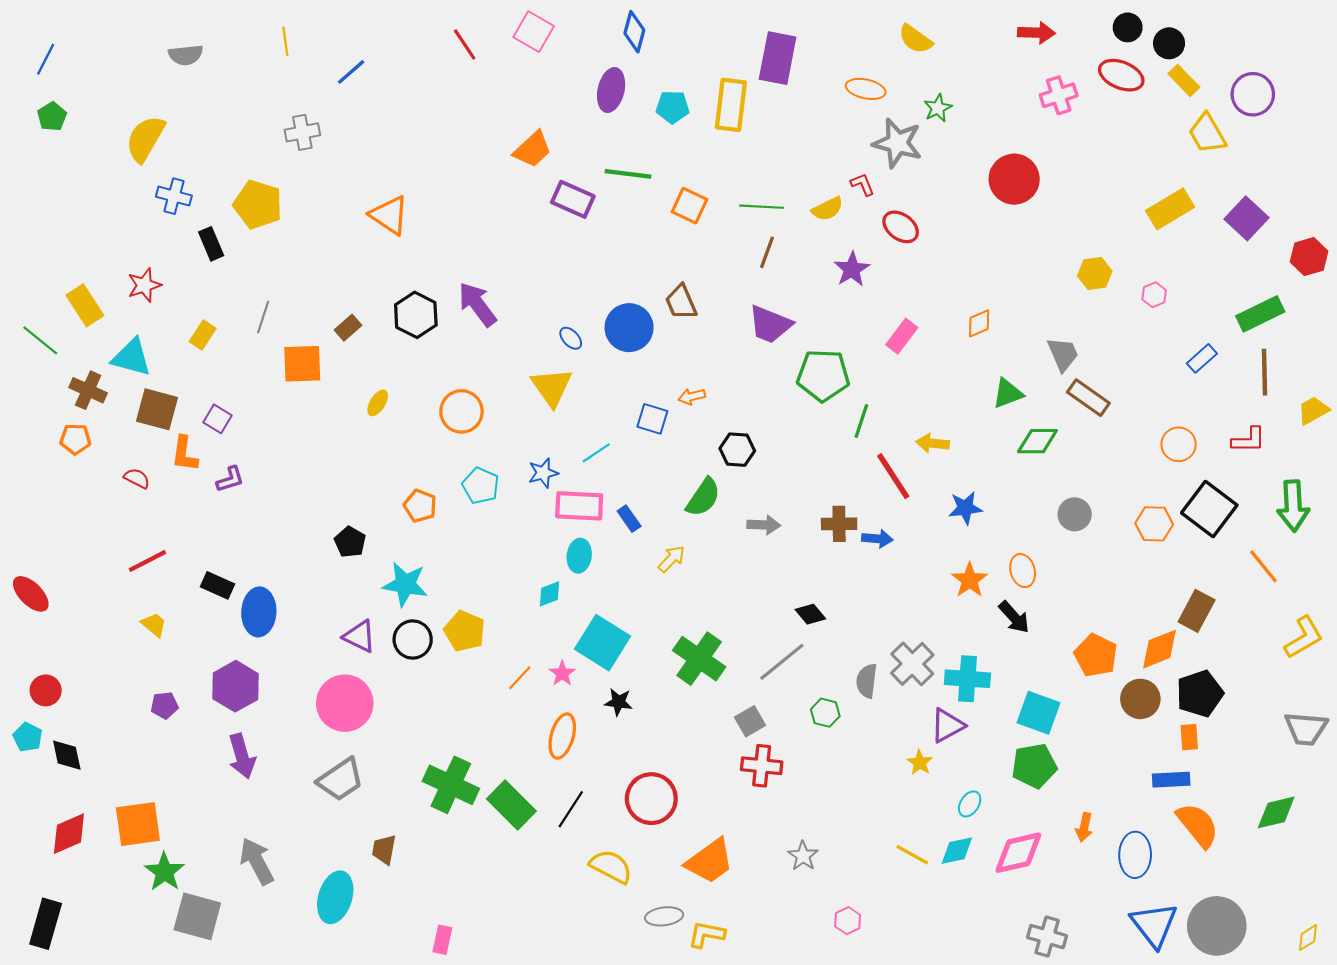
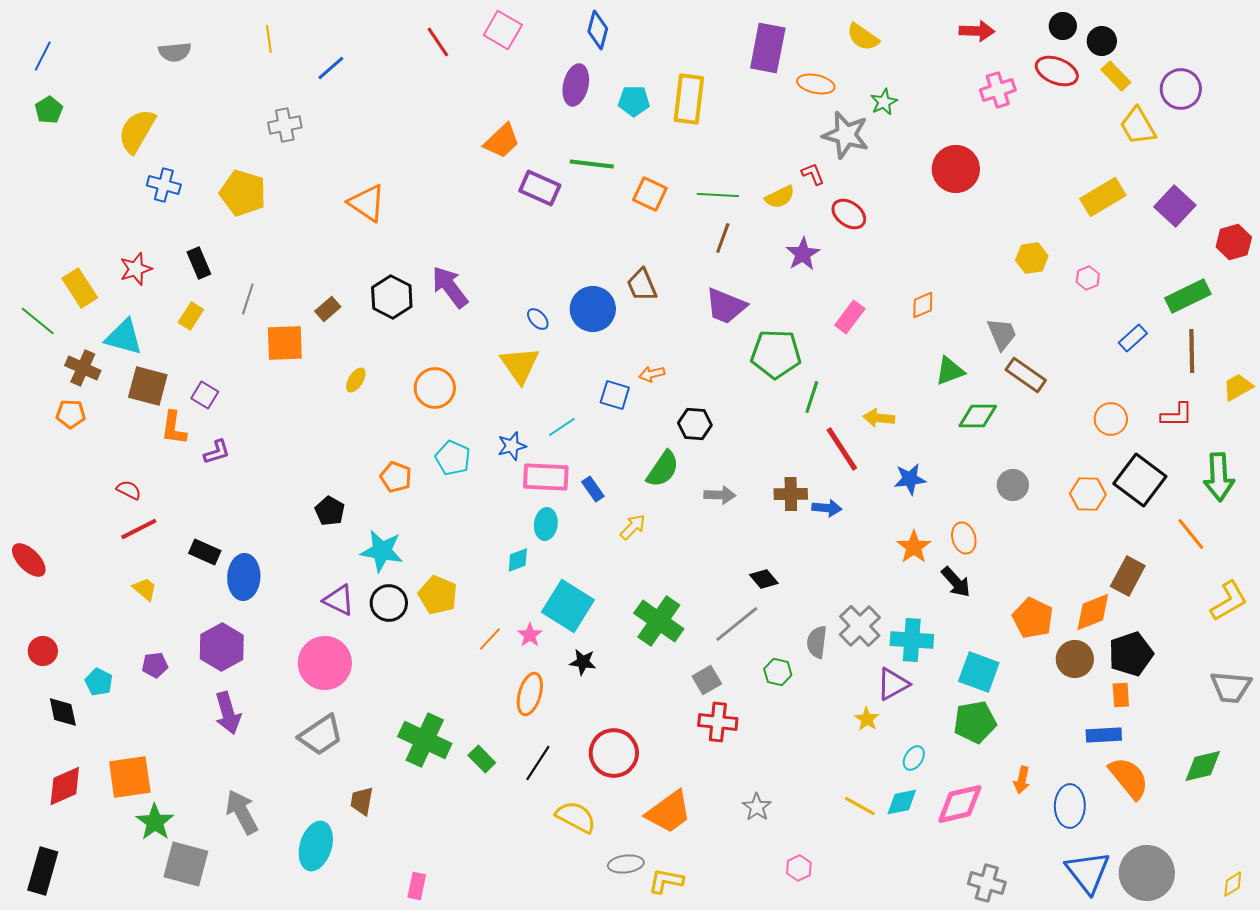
purple rectangle: (778, 58) -> (768, 48), moved
black rectangle: (211, 244) -> (199, 263), moved
red semicircle: (137, 478) -> (129, 490), moved
cyan pentagon: (28, 737) -> (99, 682), moved
green rectangle: (511, 805) -> (482, 759), size x0.6

